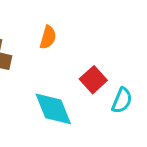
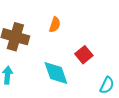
cyan semicircle: (122, 100) -> (107, 85), moved

